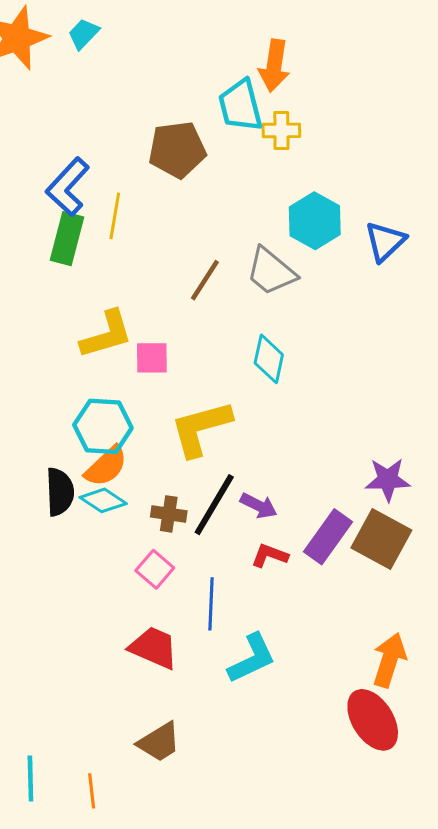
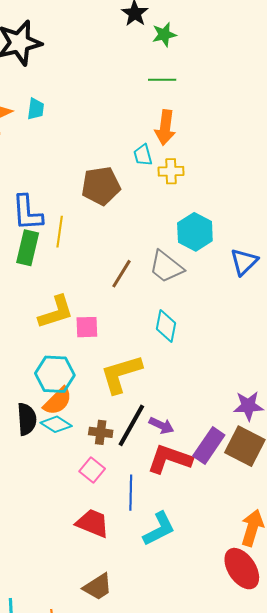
cyan trapezoid: (84, 34) -> (36, 109), turned 145
cyan trapezoid: (240, 106) -> (143, 155), size x0.6
blue L-shape: (68, 187) -> (27, 213), turned -45
blue triangle: (385, 242) -> (244, 262), moved
red L-shape: (270, 556) -> (170, 459), size x1.8

